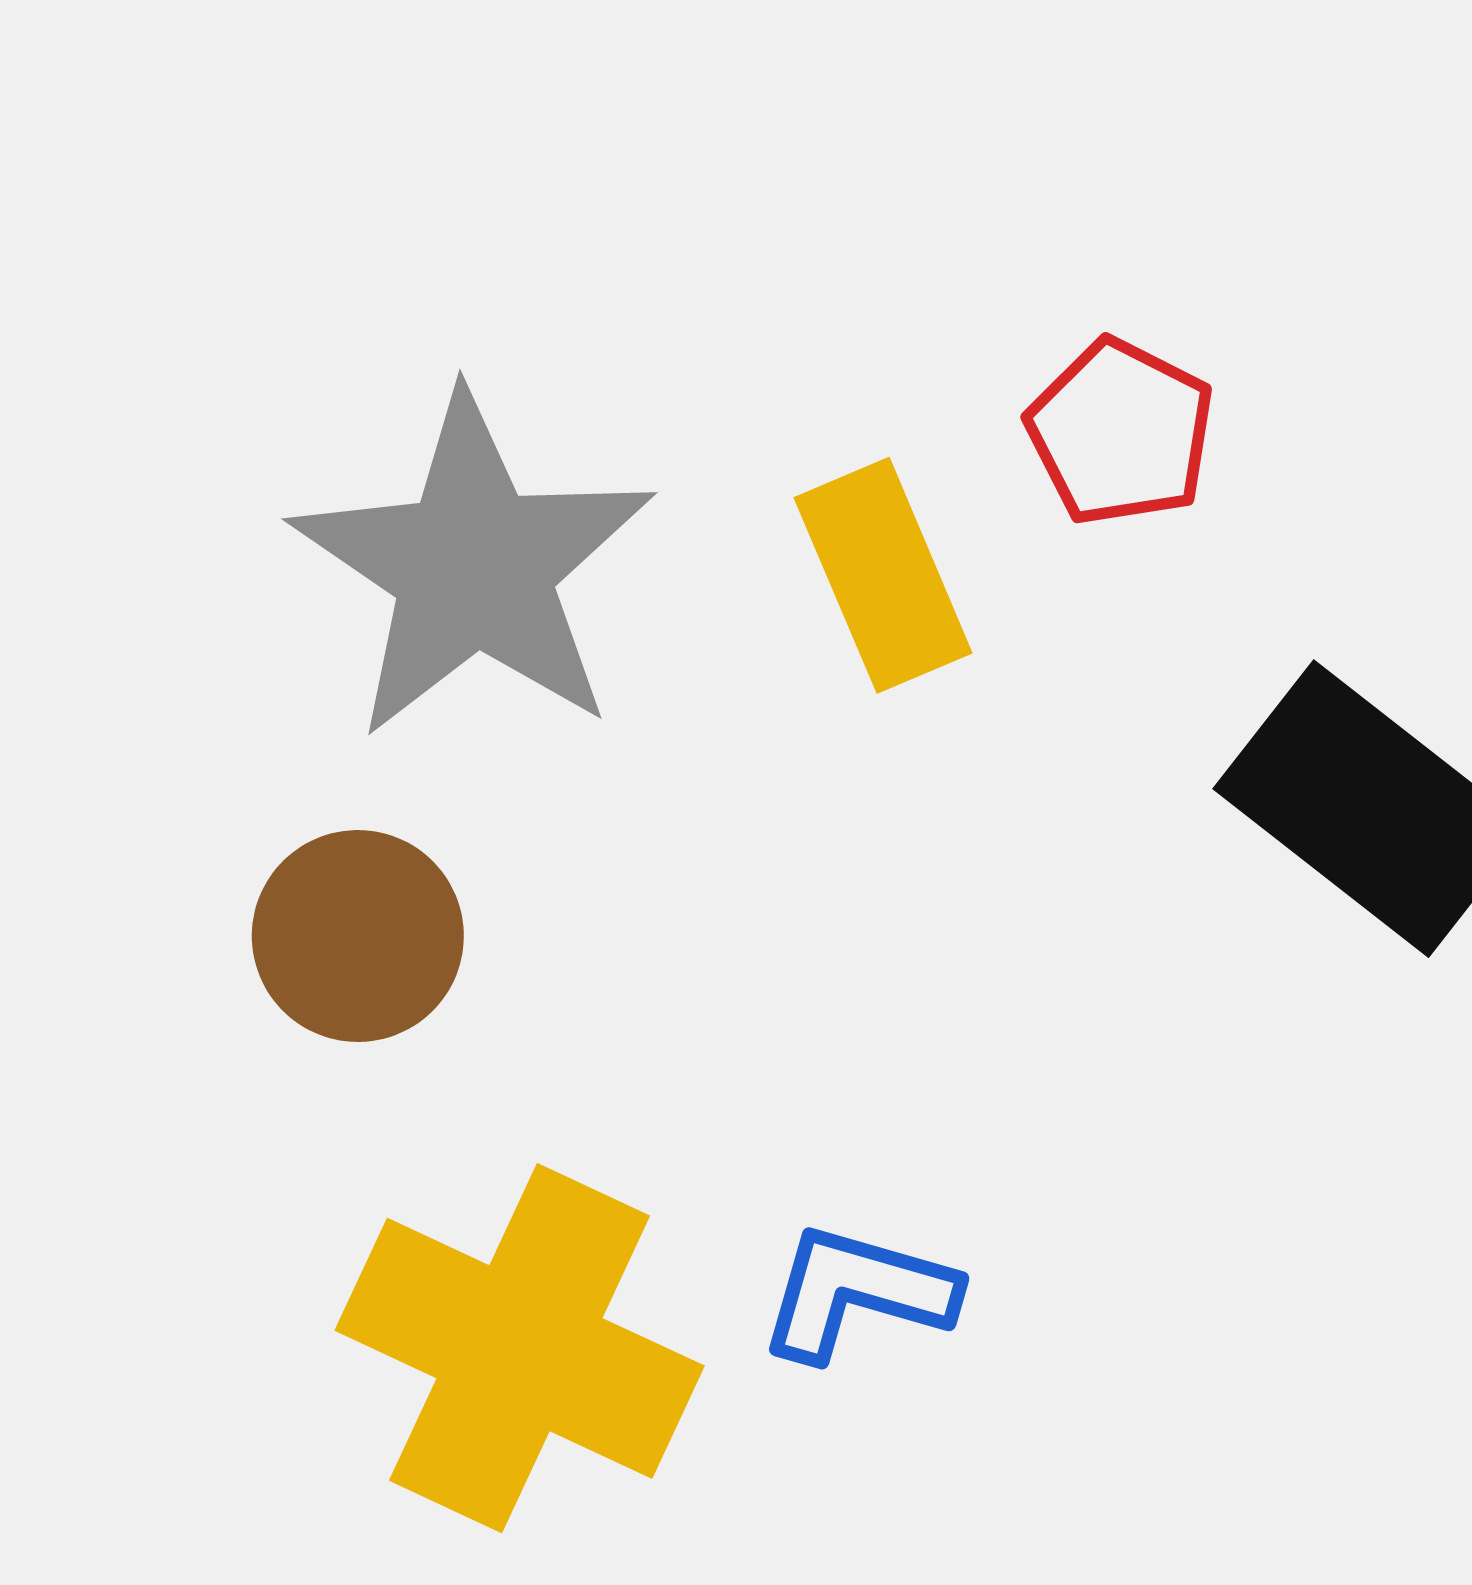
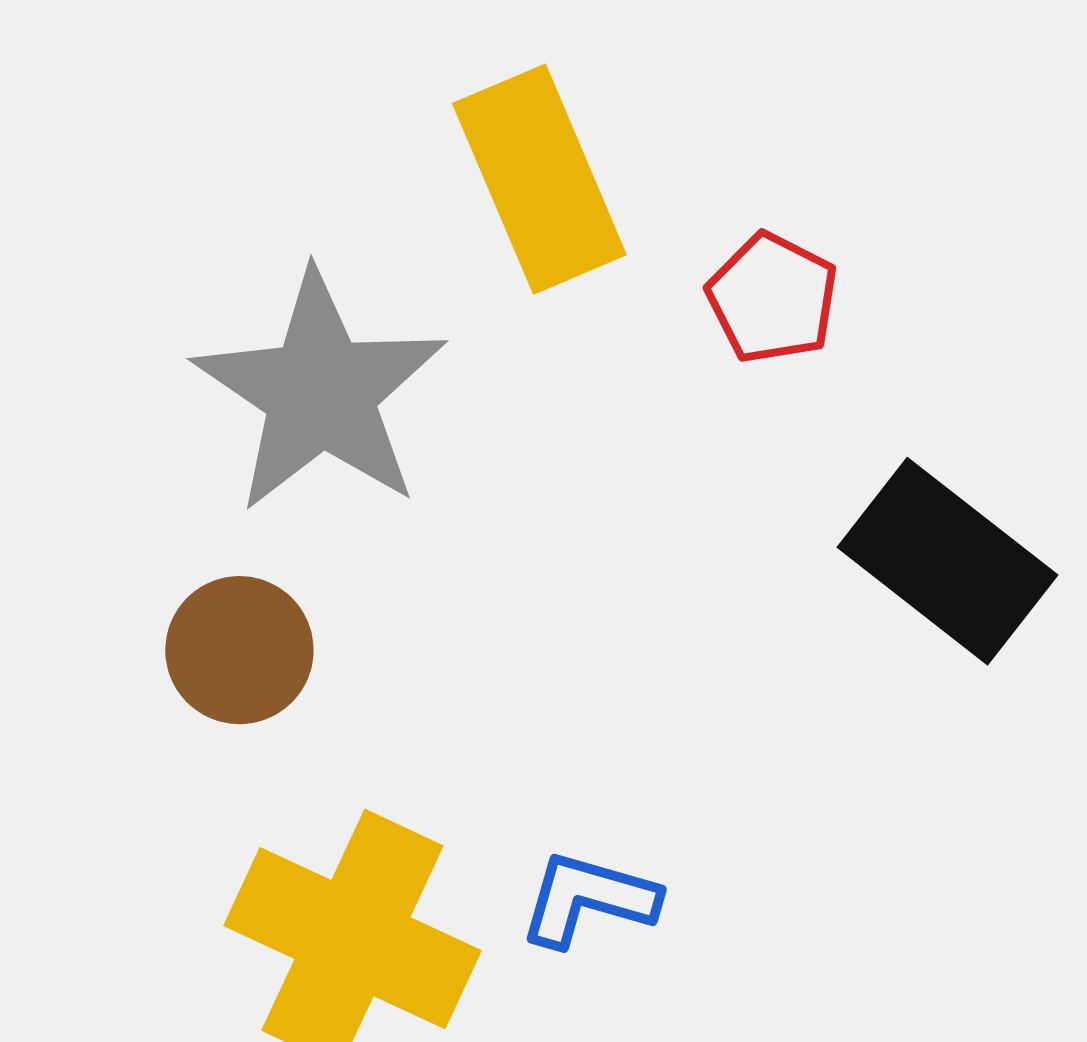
yellow rectangle: (883, 575) -> (539, 179), moved, size x1.4

